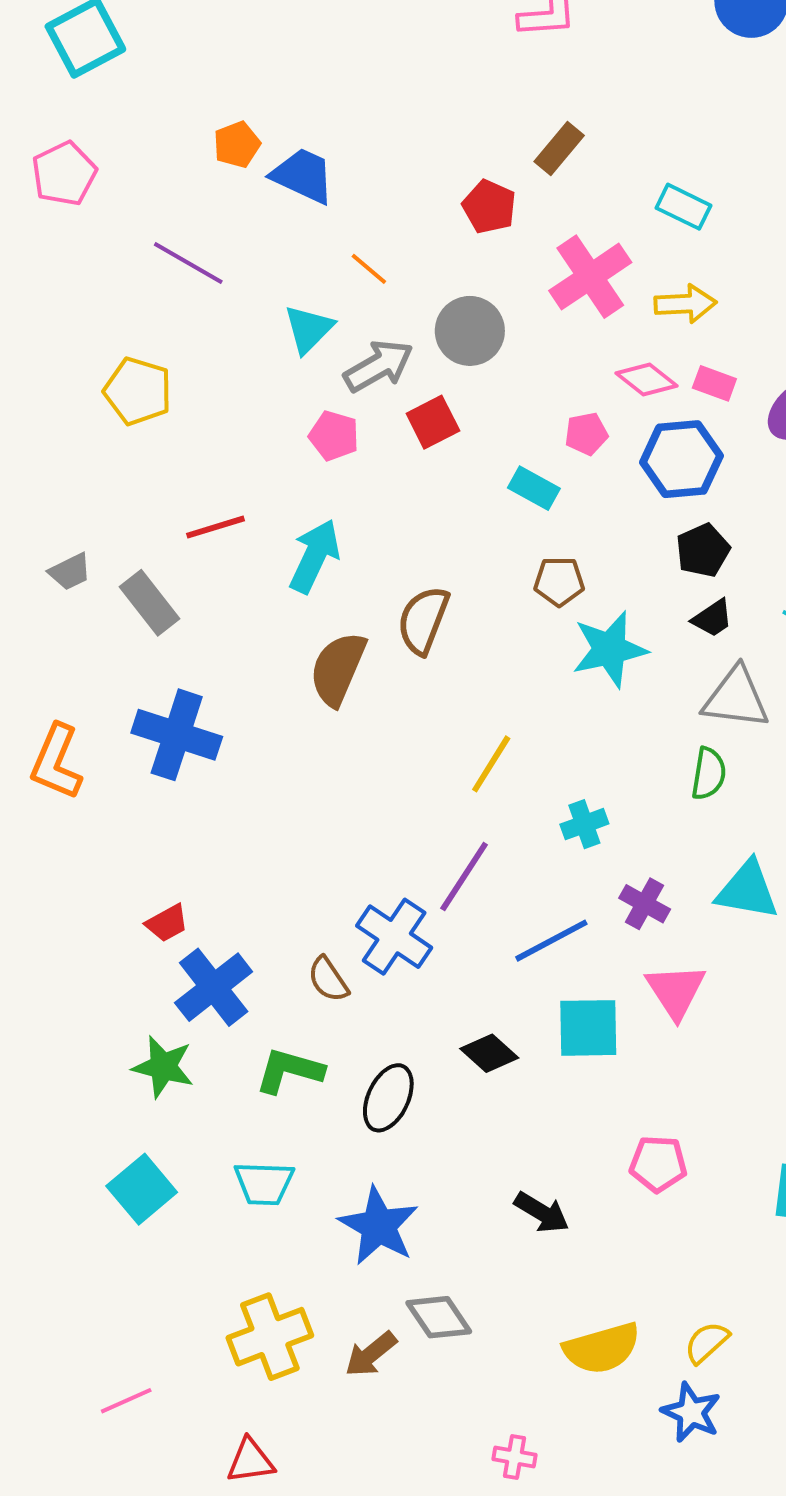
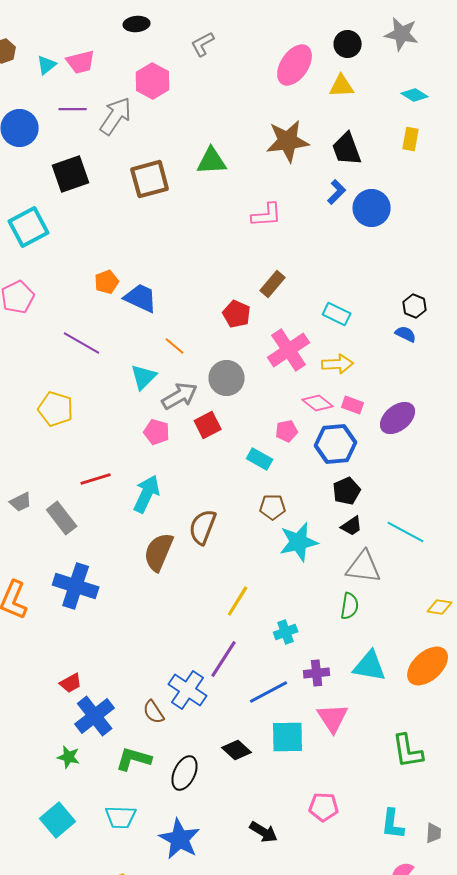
purple cross: (645, 904) -> (317, 673), turned -35
green star: (163, 1067) -> (69, 757), size x0.7

